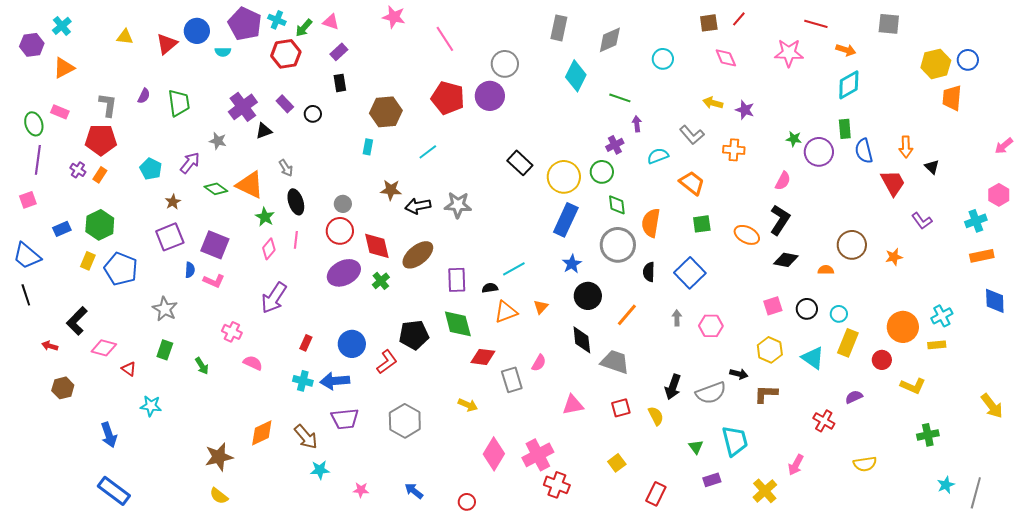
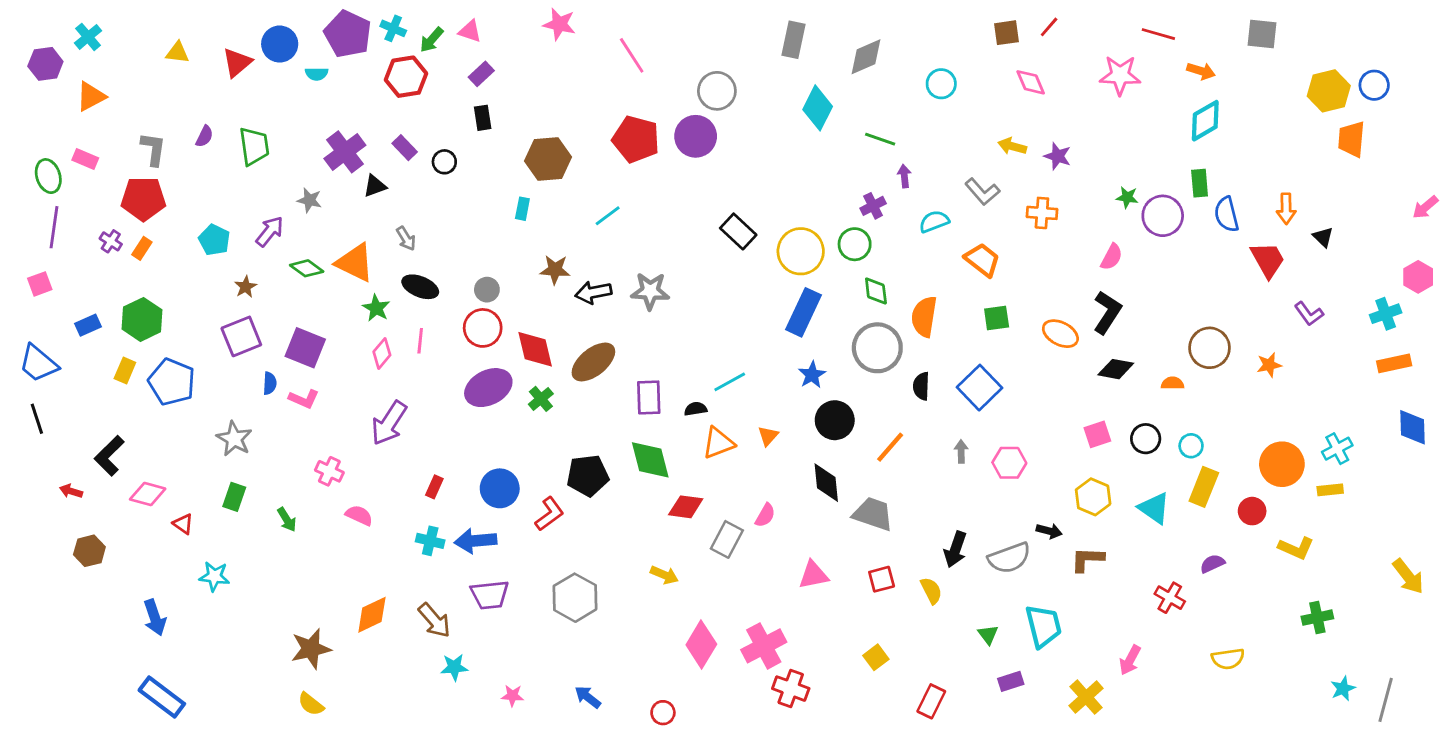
black ellipse: (296, 202) -> (420, 287), turned -50
gray rectangle: (512, 380) -> (727, 539), turned 45

